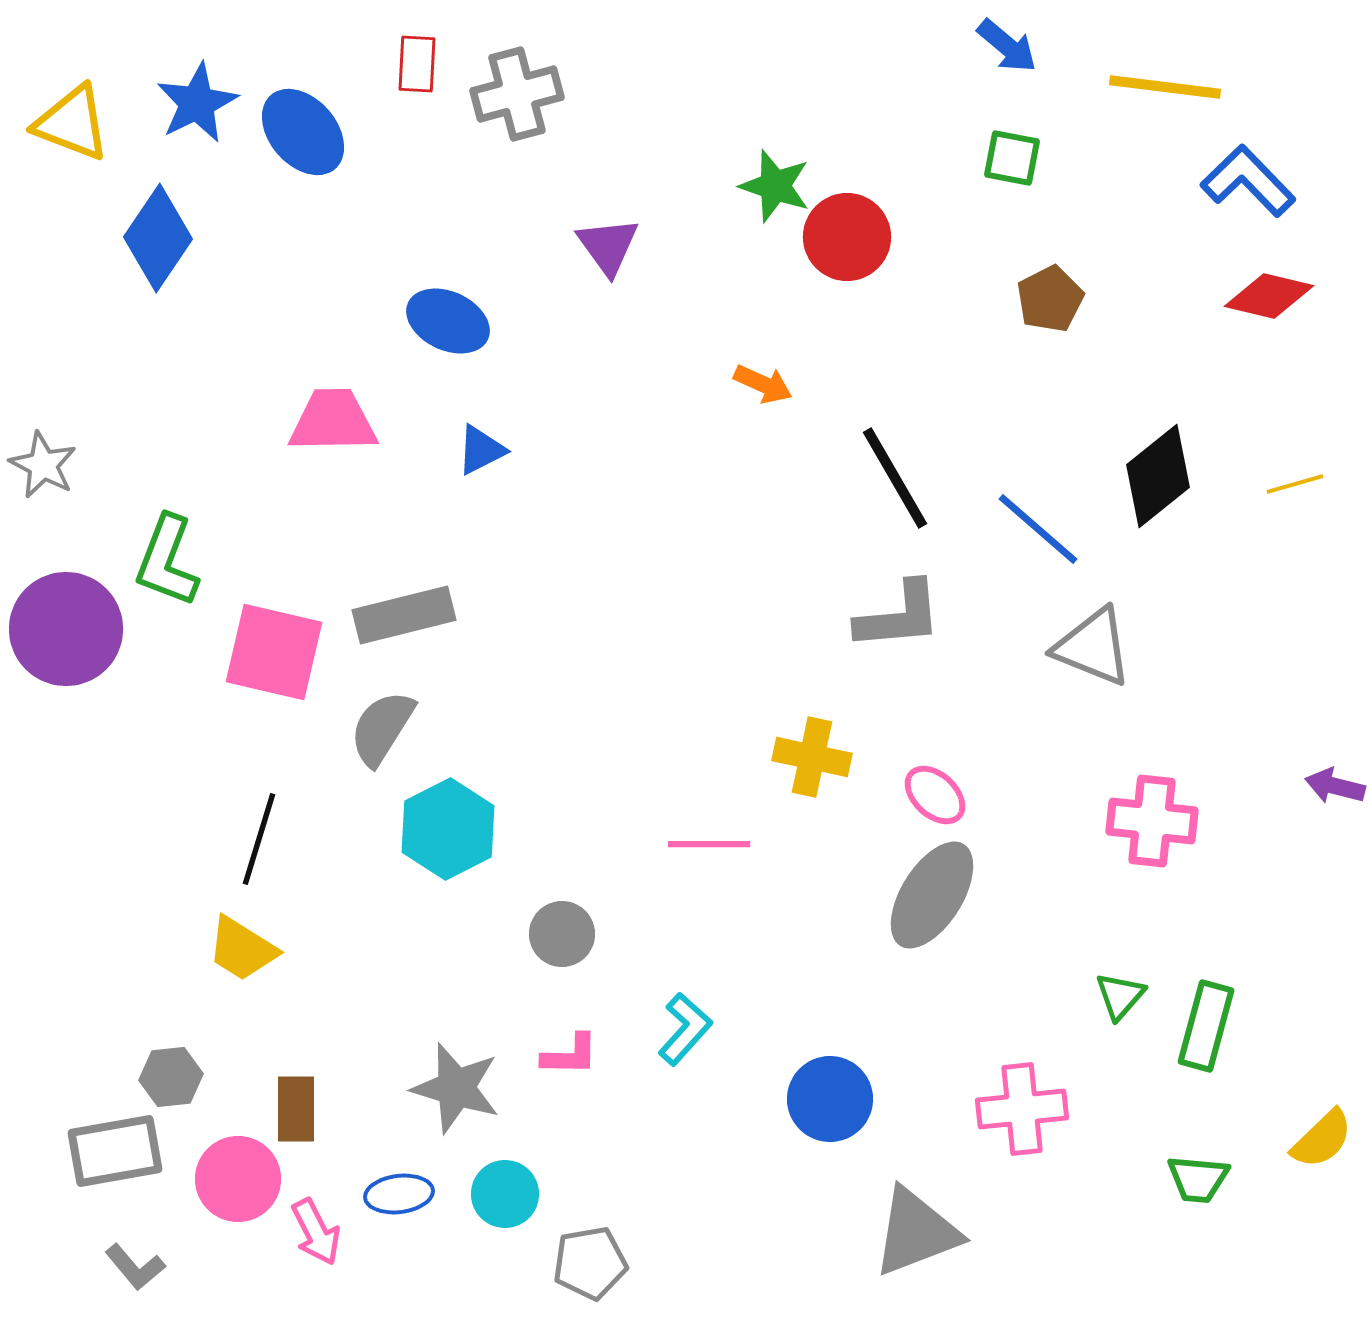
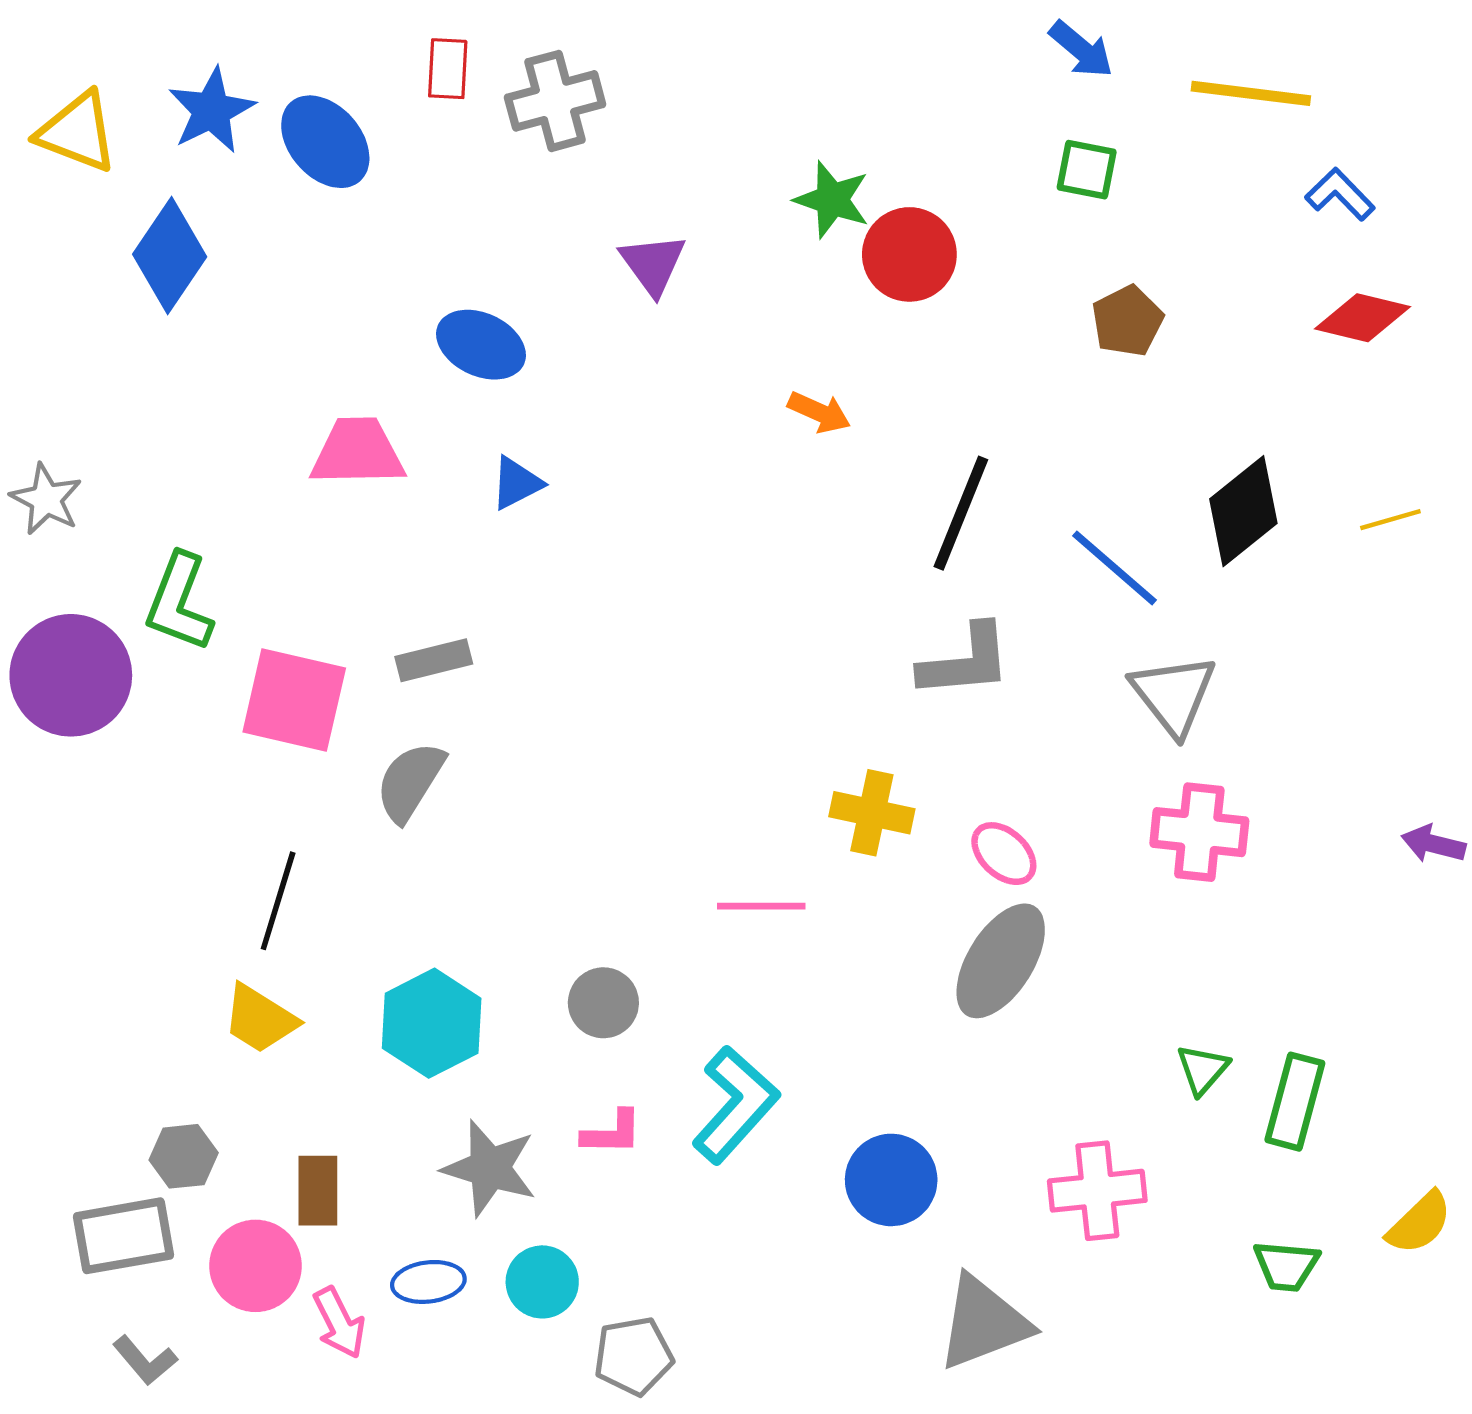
blue L-shape: (1248, 181) -> (1340, 194), size x0.7
black line: (895, 478) -> (961, 513), turned 52
gray rectangle: (404, 615) -> (434, 660), size x0.7
gray triangle: (1093, 647) -> (1174, 695), turned 30
pink cross: (1152, 821) -> (1199, 832), moved
cyan hexagon: (448, 829) -> (432, 1023), moved
cyan L-shape: (685, 1029) -> (735, 1105), size x1.5

